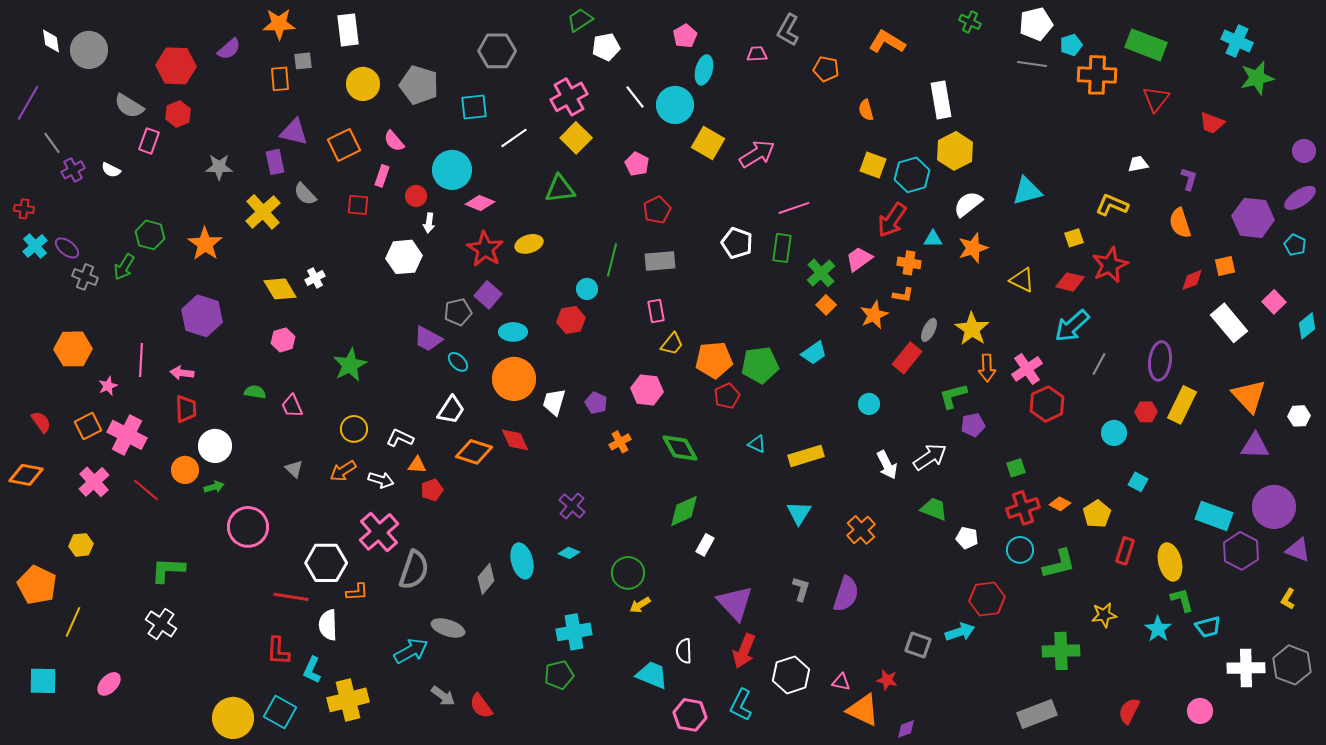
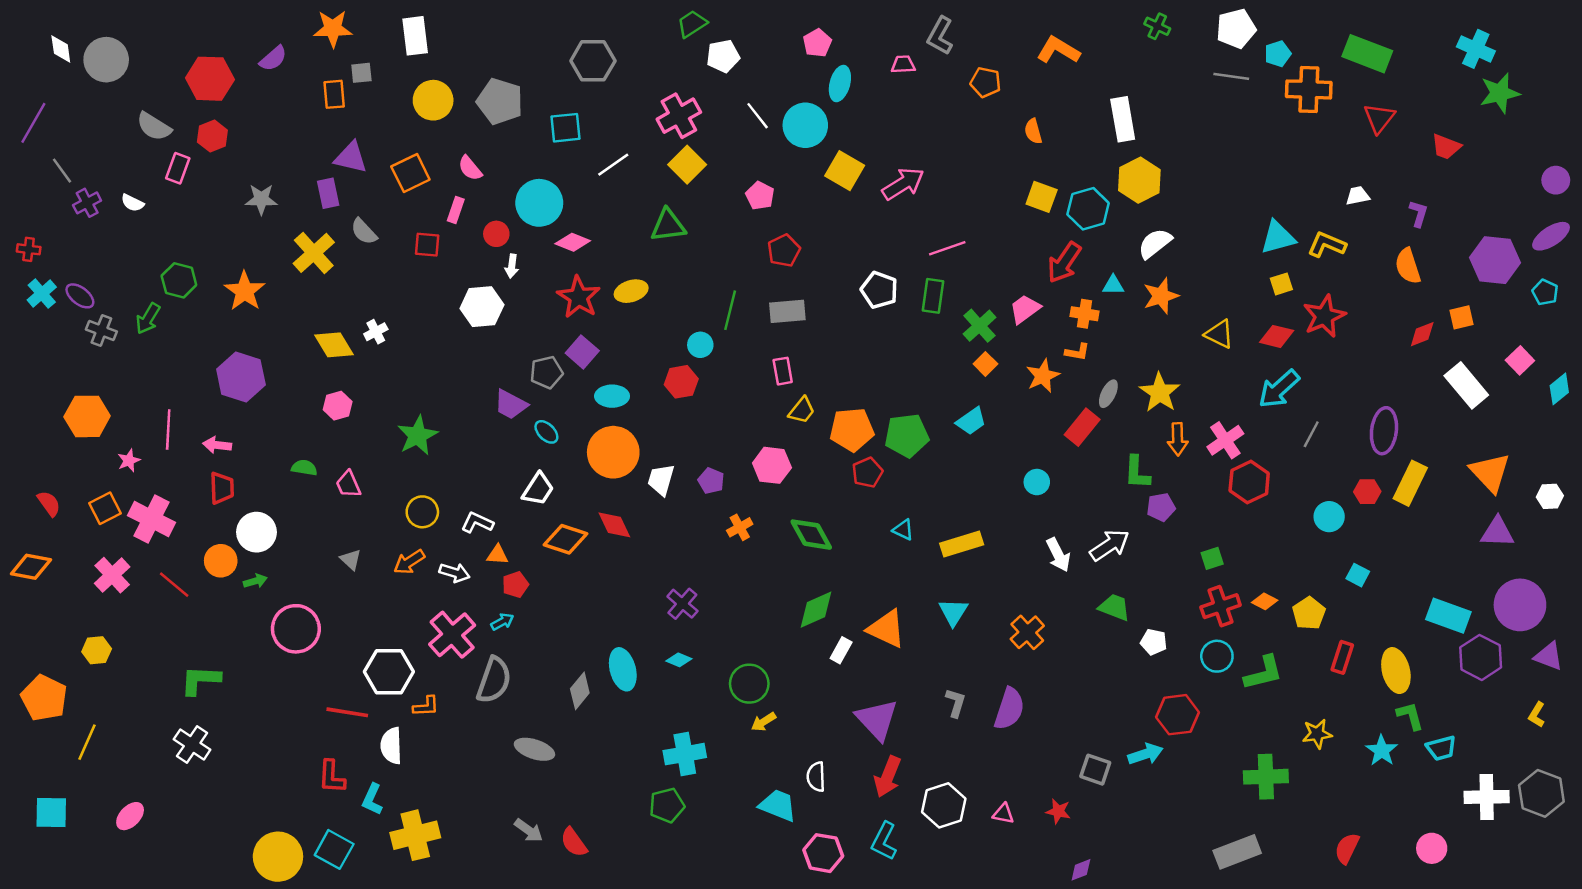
cyan triangle: (1027, 191) -> (1278, 237), moved
green L-shape: (953, 396) -> (1137, 472), turned -72
cyan arrow: (411, 651) -> (502, 622), moved, size x0.6
orange triangle: (863, 710) -> (886, 629), moved

